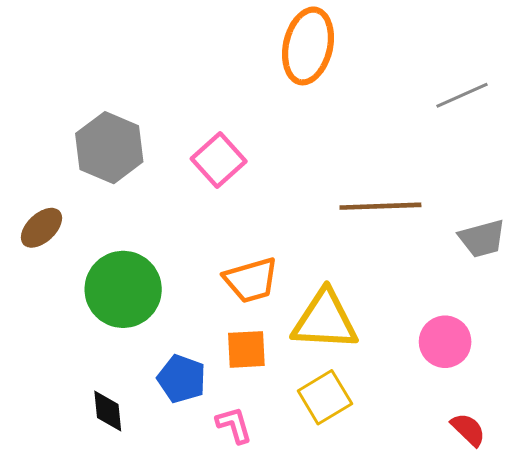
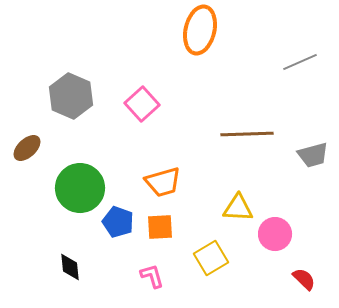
yellow triangle: (325, 320) -> (238, 208), moved, size x0.7
pink circle: (445, 342) -> (275, 234), moved
blue pentagon: (182, 379) -> (118, 222), moved

